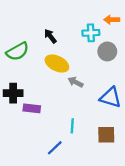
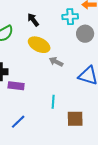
brown square: (106, 135) -> (75, 119), moved
blue line: (55, 148) -> (18, 122), moved

